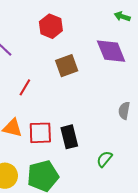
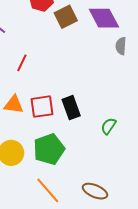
brown square: (67, 66) -> (66, 17), moved
gray semicircle: (124, 111) -> (121, 46), moved

